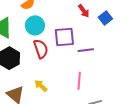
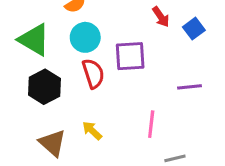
purple line: (86, 50) -> (190, 87), moved

